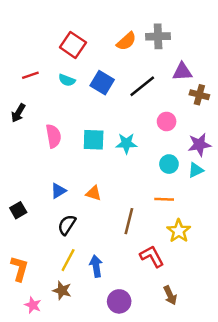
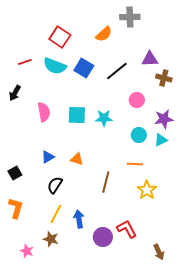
gray cross: (158, 36) -> (130, 17), moved
cyan semicircle: (67, 80) -> (55, 66), size x1.6
red L-shape: (152, 256) -> (127, 229), moved
orange L-shape: (19, 269) -> (16, 208), moved
brown arrow: (170, 295) -> (159, 252), moved
purple circle: (119, 301) -> (103, 237), moved

